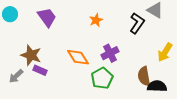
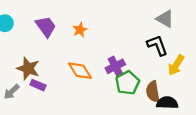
orange star: (96, 20) -> (80, 30), moved
black L-shape: (137, 23) -> (157, 45), moved, turned -55
green pentagon: (102, 78) -> (127, 83), moved

